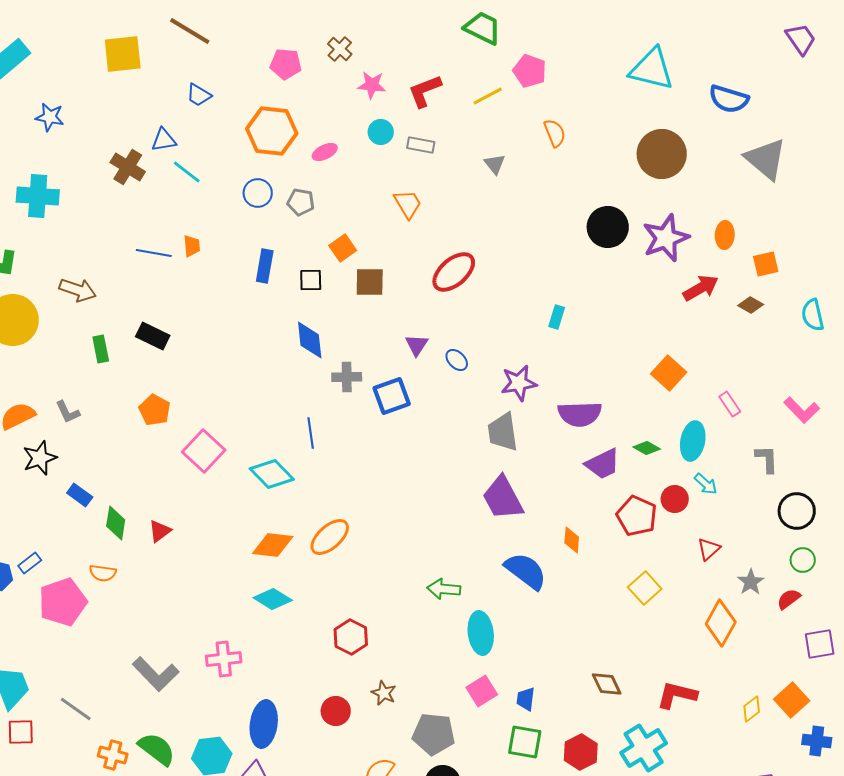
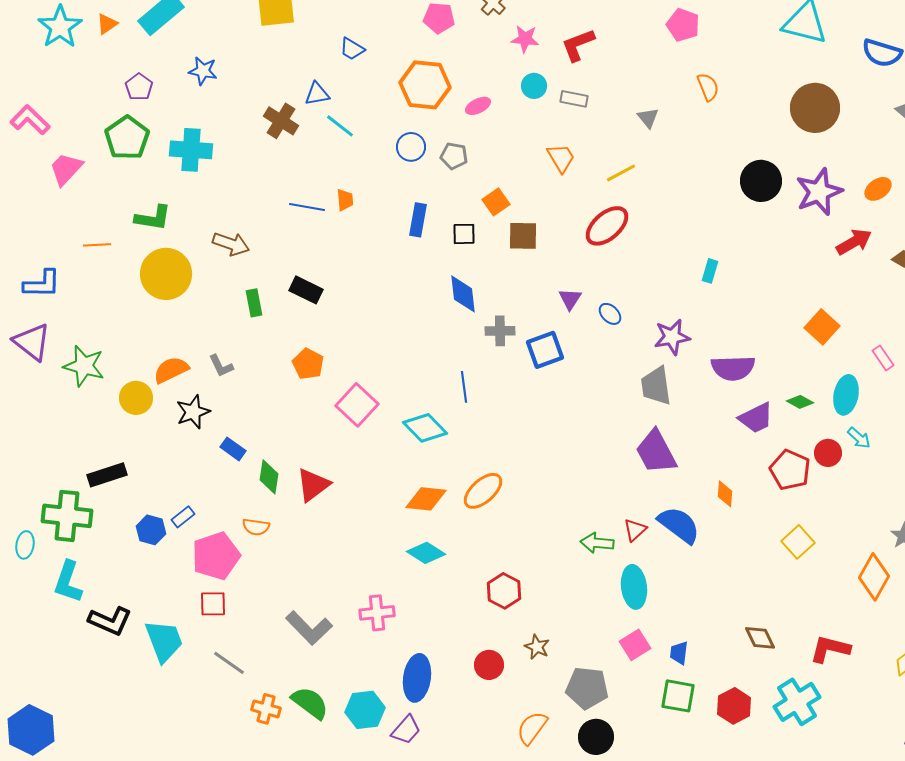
yellow line: (488, 96) -> (621, 173), moved
orange ellipse: (725, 235) -> (878, 189), turned 52
red triangle: (160, 531) -> (313, 485), size x1.5
red triangle: (709, 549) -> (635, 530), moved
red square: (21, 732) -> (213, 604), moved

